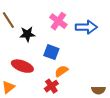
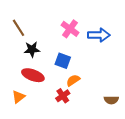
black star: (27, 34) -> (32, 49), moved

